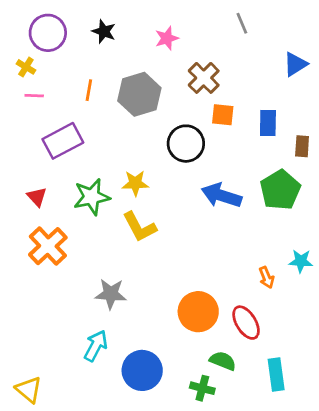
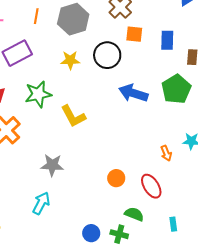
yellow star: (135, 183) -> (70, 60), moved
orange circle: (198, 312) -> (116, 178), size x0.6
blue circle: (142, 370) -> (91, 233), moved, size x0.6
cyan rectangle: (276, 375) -> (173, 224), size x0.6

